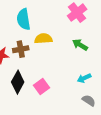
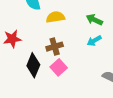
brown cross: (21, 49) -> (55, 47), moved
cyan arrow: (84, 78) -> (94, 41), moved

